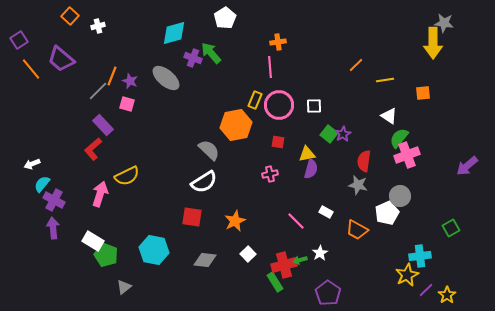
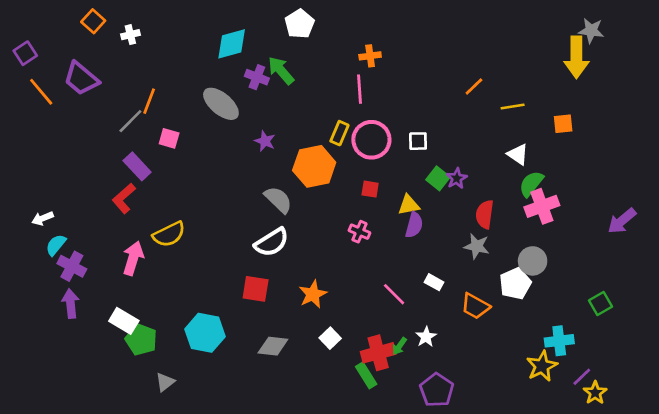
purple star: (130, 81) -> (265, 141), moved
pink cross: (270, 174) -> (359, 232), turned 35
green arrow: (300, 260) -> (399, 346), turned -40
purple line: (426, 290) -> (582, 377), moved

